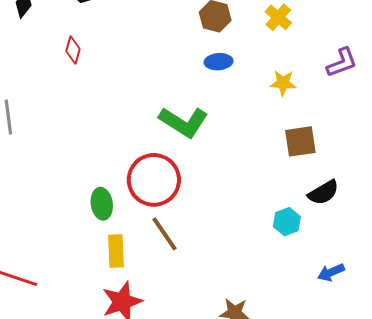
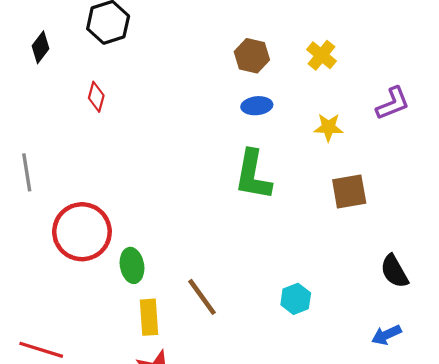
green L-shape: (184, 122) -> (253, 175), moved, turned 69
red circle: (154, 180) -> (82, 232), moved
black semicircle: (323, 192) -> (394, 271), moved, turned 92
cyan hexagon: (287, 222) -> (296, 299), moved

